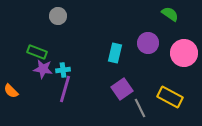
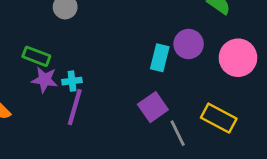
cyan rectangle: (115, 53) -> (160, 58), moved

